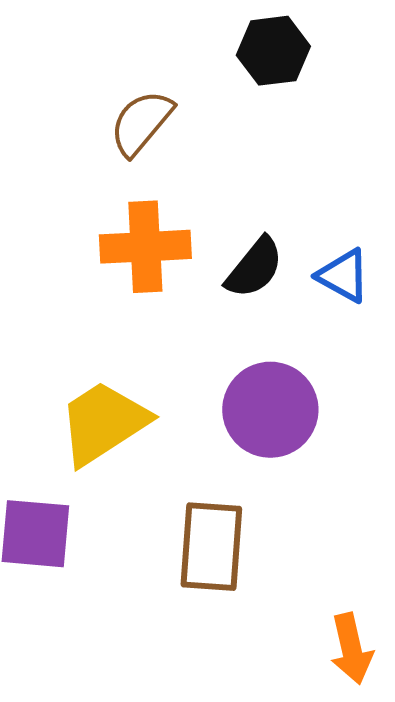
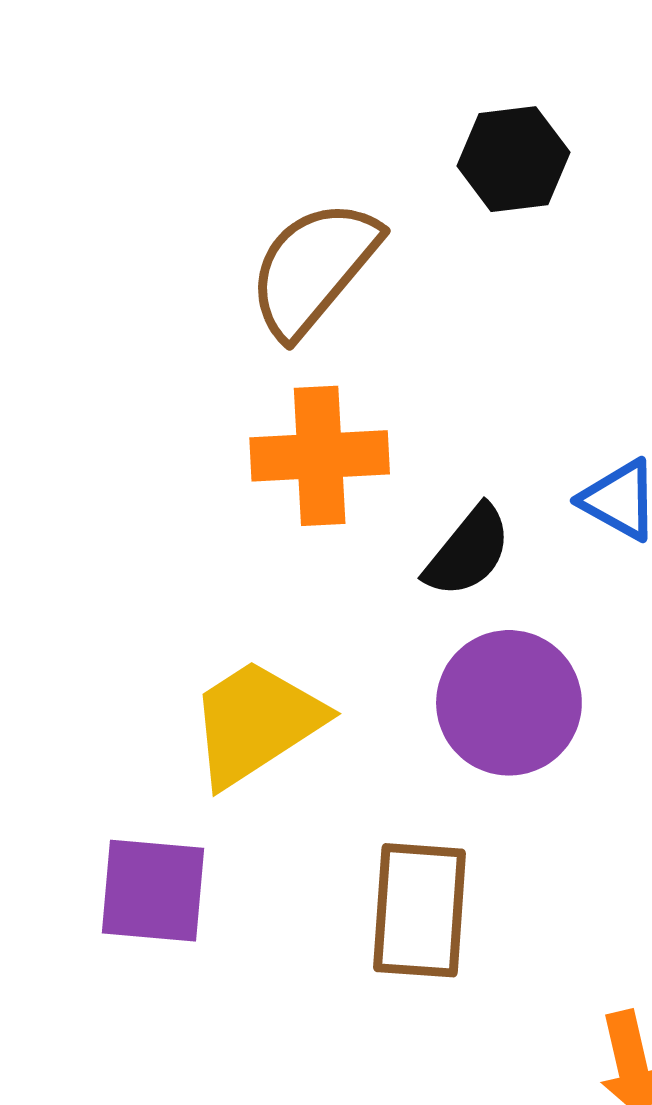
brown semicircle: (141, 123) -> (314, 268), size x1.4
black semicircle: (254, 268) -> (468, 551), moved

